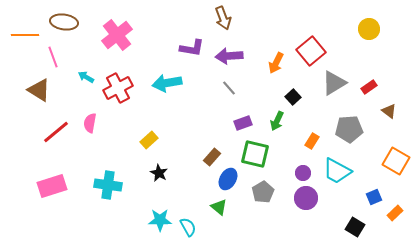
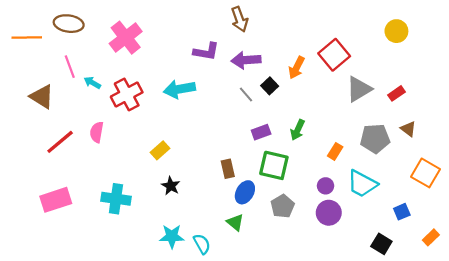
pink line: (53, 57) -> (70, 67), moved
black square: (293, 97) -> (270, 86), moved
brown triangle: (389, 111) -> (408, 129), moved
brown rectangle: (212, 157) -> (228, 169), turned -54
orange rectangle: (395, 213) -> (431, 237), moved

